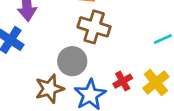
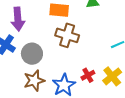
gray circle: (72, 61) -> (32, 54), moved

